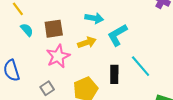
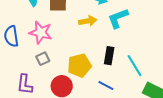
pink star: (58, 56) -> (41, 32), moved, turned 30
cyan line: (141, 66) -> (134, 66), moved

